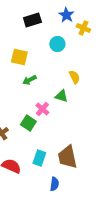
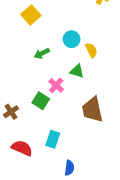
cyan circle: (57, 44) -> (71, 39), moved
yellow square: (19, 57) -> (31, 15), moved, turned 36
brown trapezoid: (67, 157) -> (92, 110), moved

